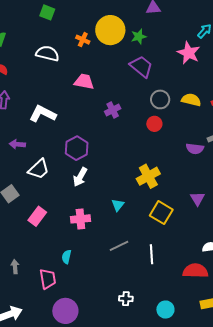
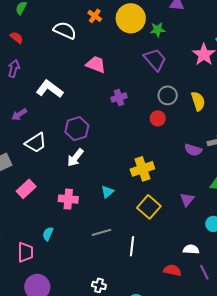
orange cross: (83, 40) -> (95, 16), moved
yellow semicircle: (191, 100) -> (198, 101), turned 48
purple arrow: (17, 144) -> (19, 114), turned -49
red semicircle: (195, 271) -> (172, 270), size x0.7

